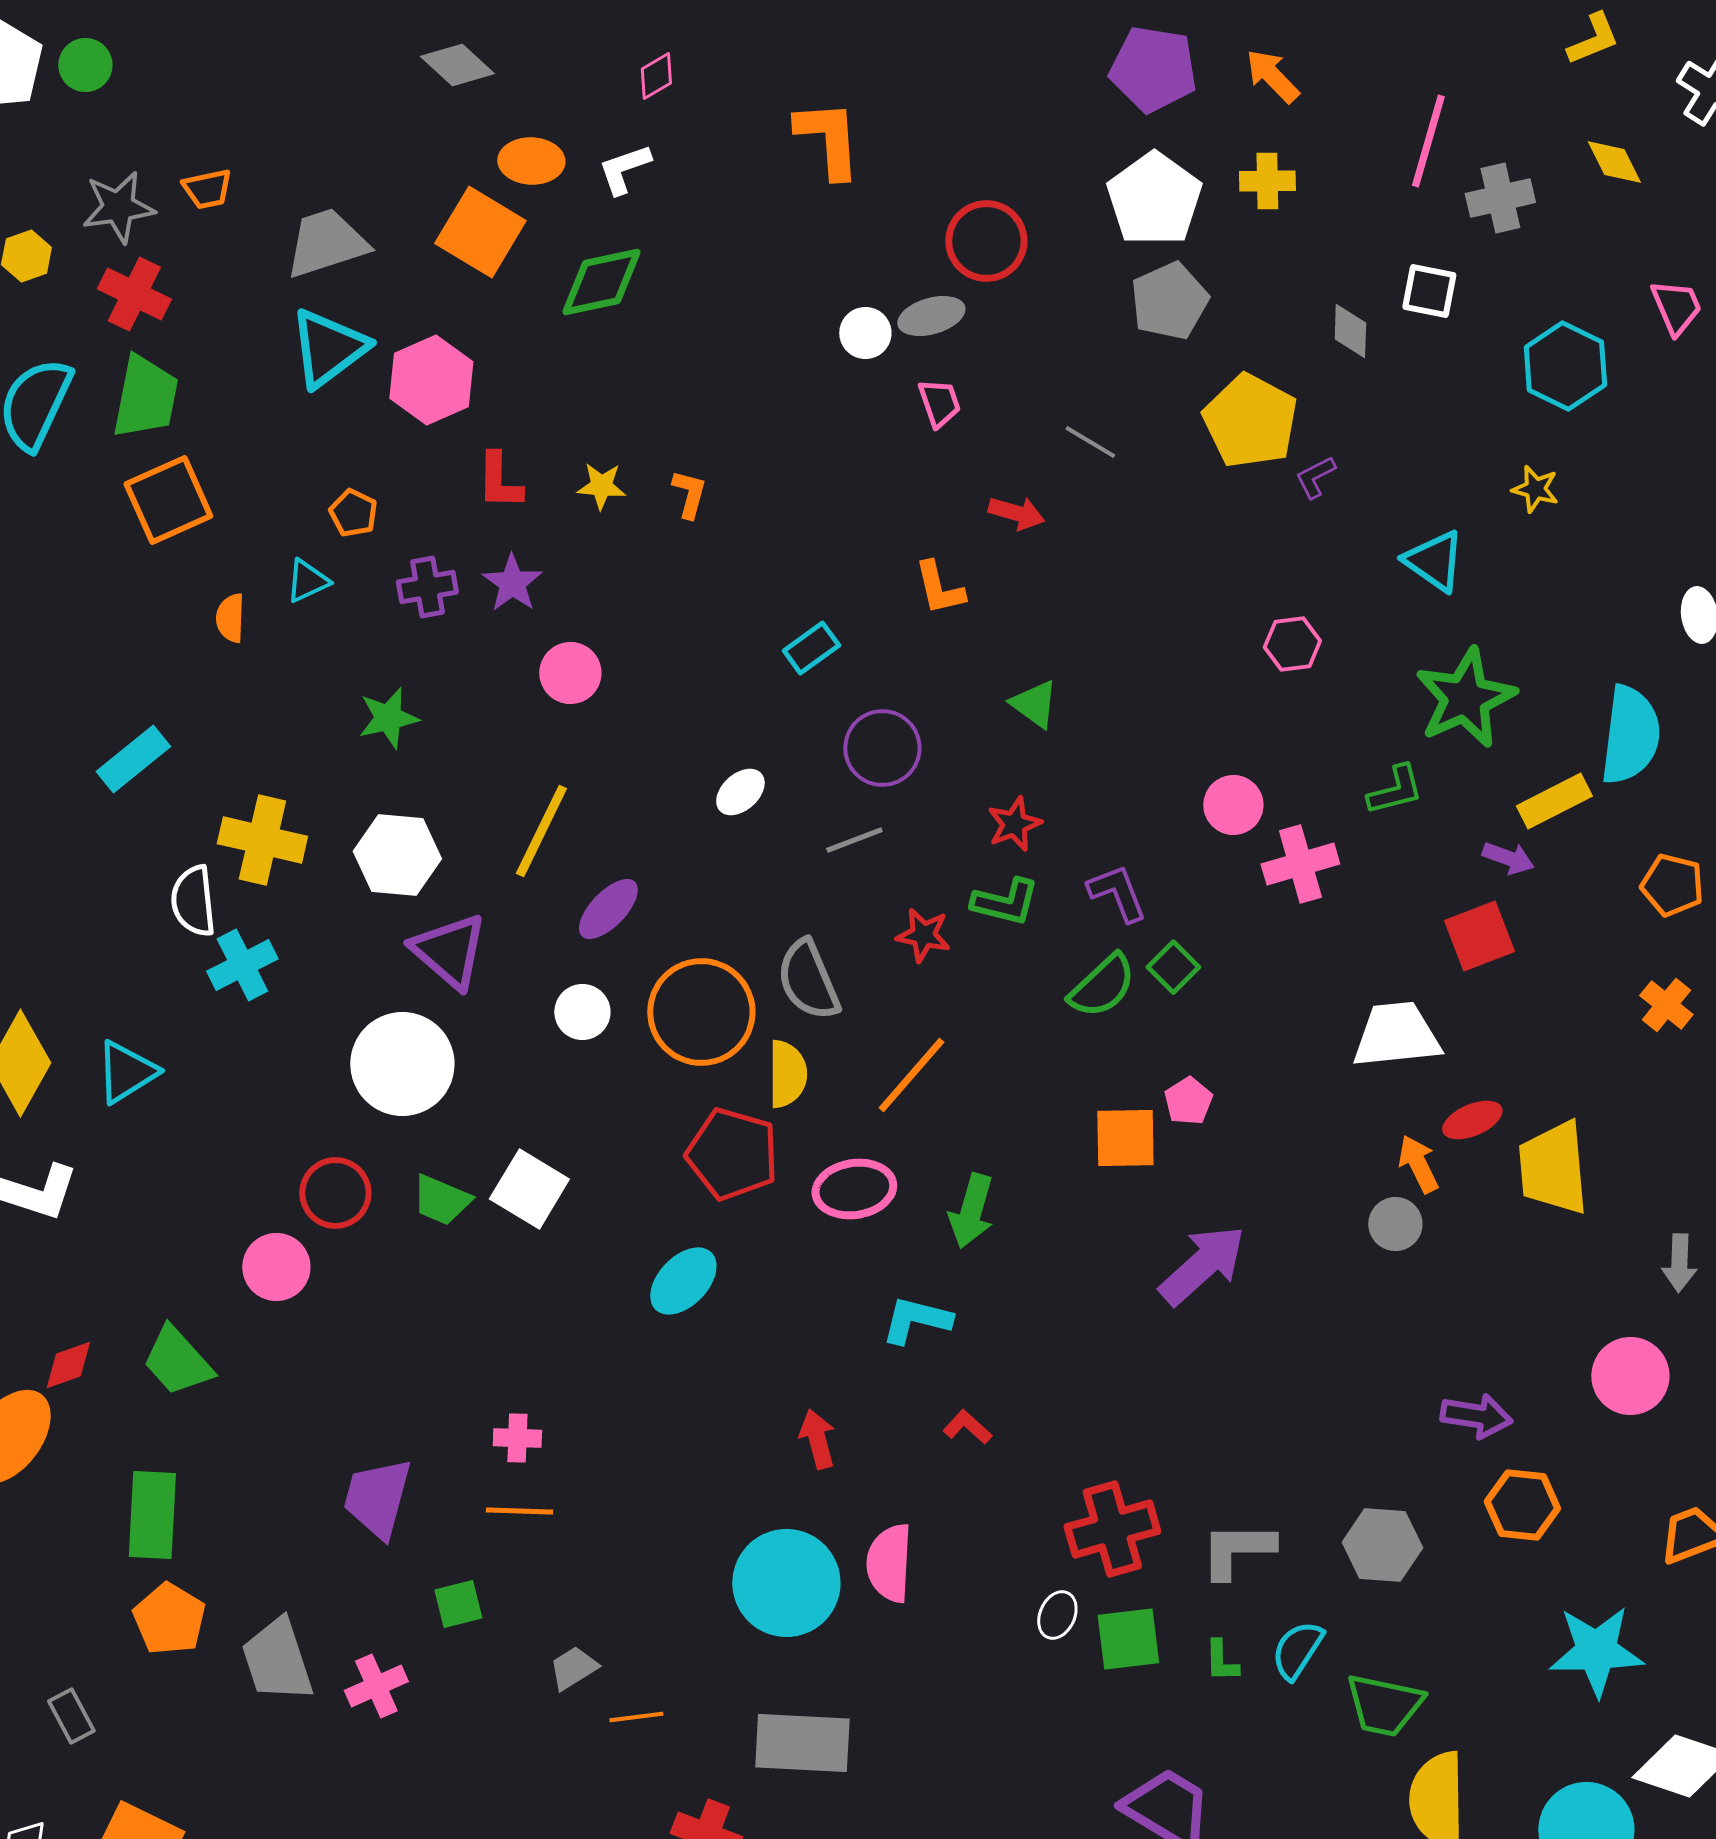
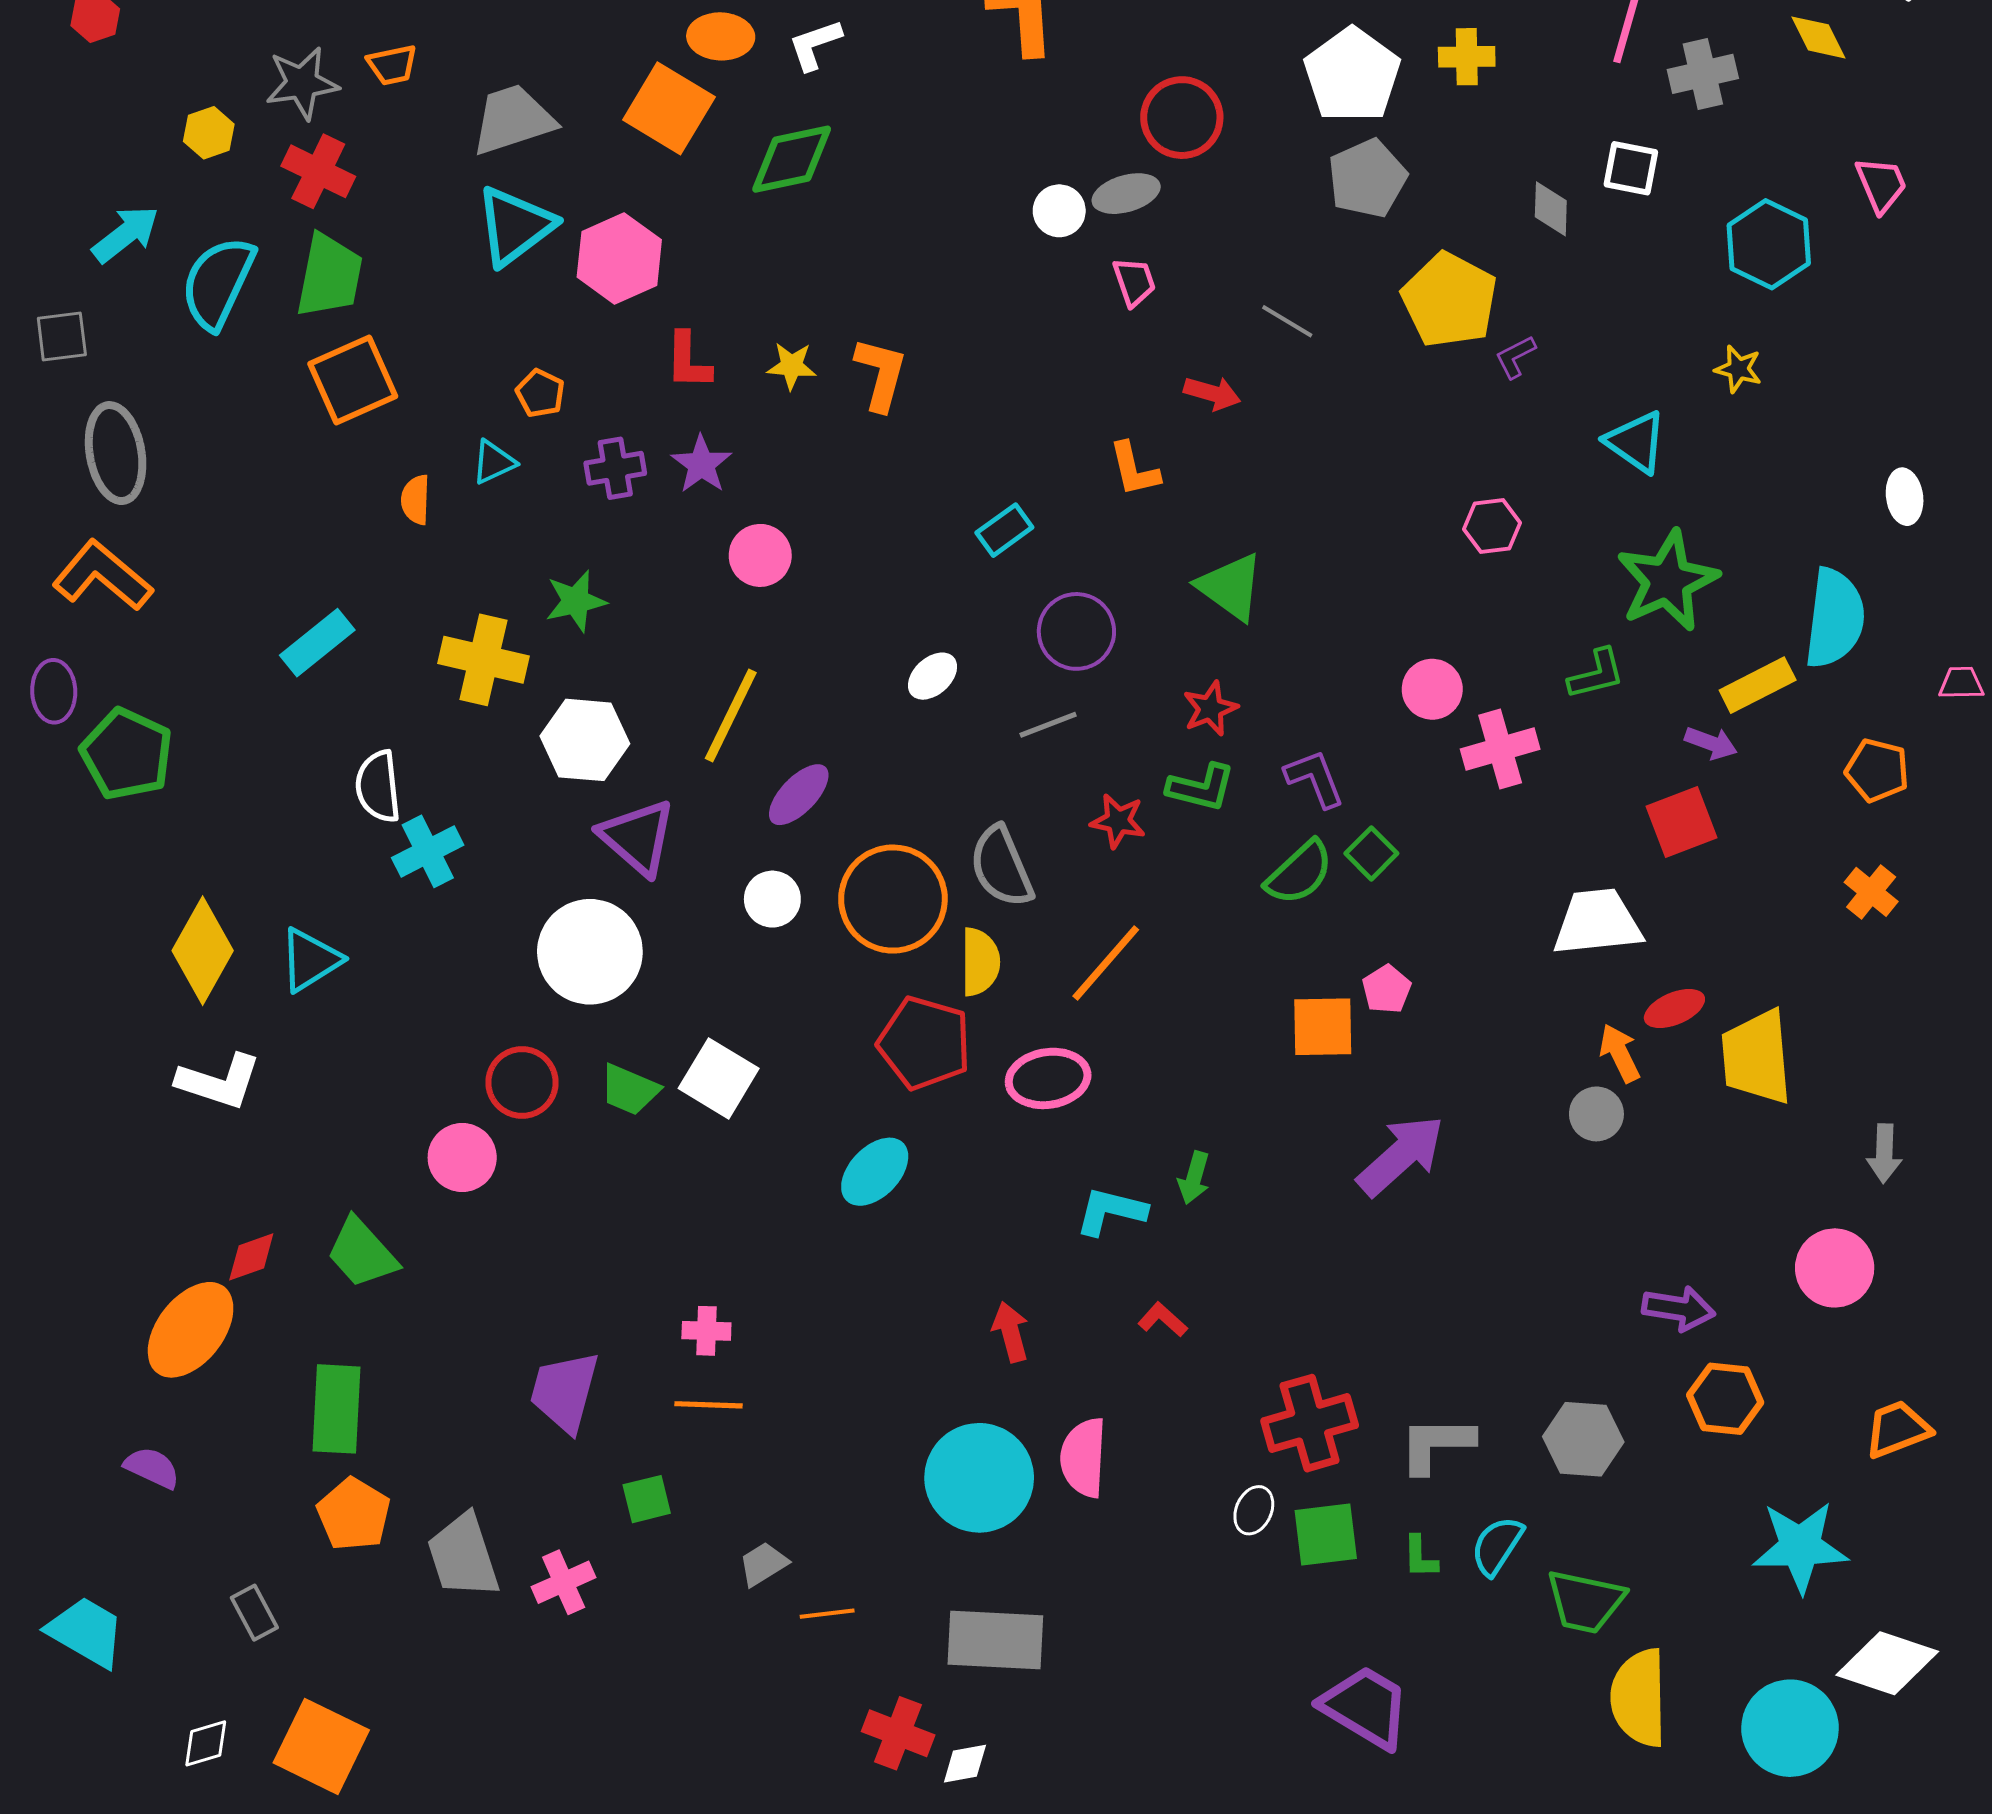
orange L-shape: (689, 494) -> (881, 374), size x1.5
green triangle: (1034, 704) -> (1231, 587), size x1.4
yellow cross: (262, 840) -> (483, 660), moved
green arrow: (971, 1211) -> (1194, 1178), moved, size x0.7

